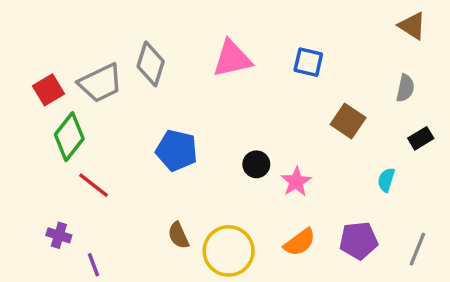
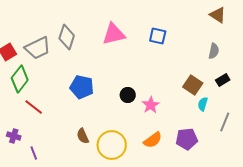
brown square: (348, 121) -> (193, 85), moved
gray line: (417, 249) -> (225, 122), moved

